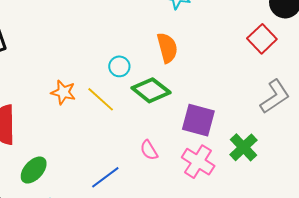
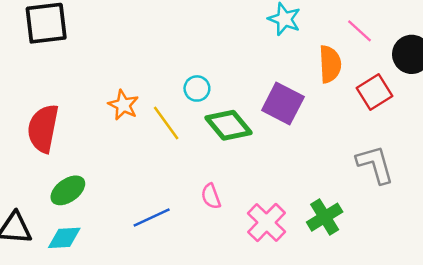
orange semicircle: (167, 48) -> (330, 64), moved
gray L-shape: (275, 97) -> (375, 164), turned -84
purple square: (198, 120) -> (283, 104), moved

